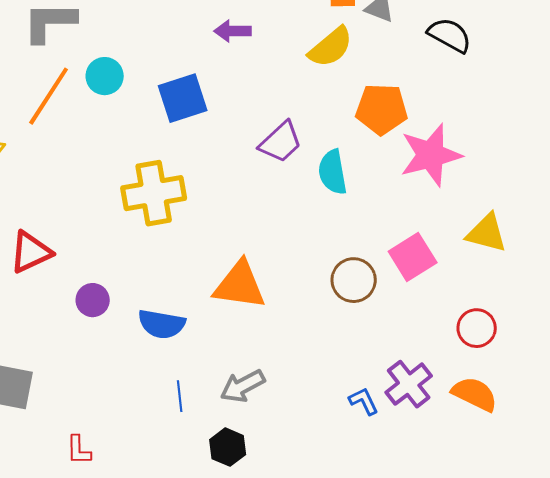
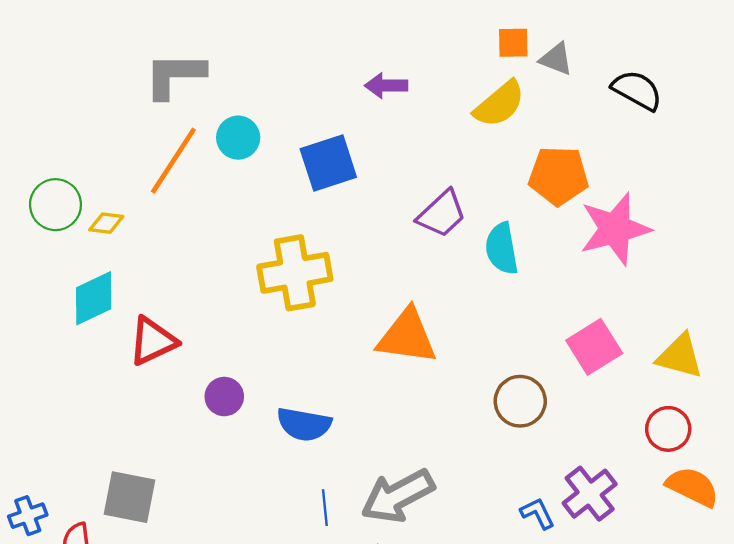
yellow triangle: (487, 233) -> (680, 356), moved
brown circle: (354, 280) -> (520, 401), moved
orange triangle: (240, 285) -> (407, 336), moved
gray arrow: (243, 386) -> (398, 496), size x1.4
orange semicircle: (475, 394) -> (692, 487), moved

